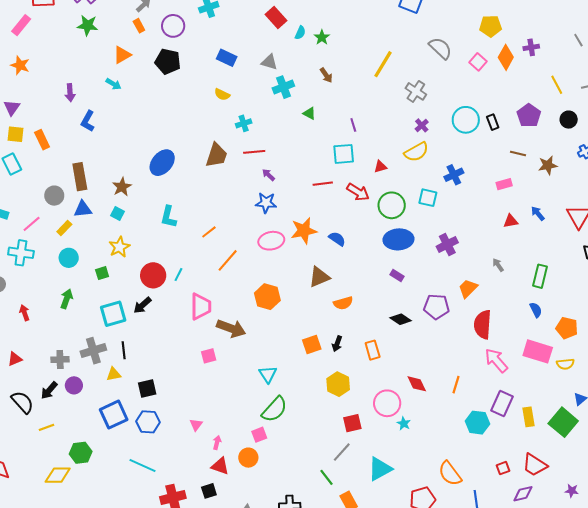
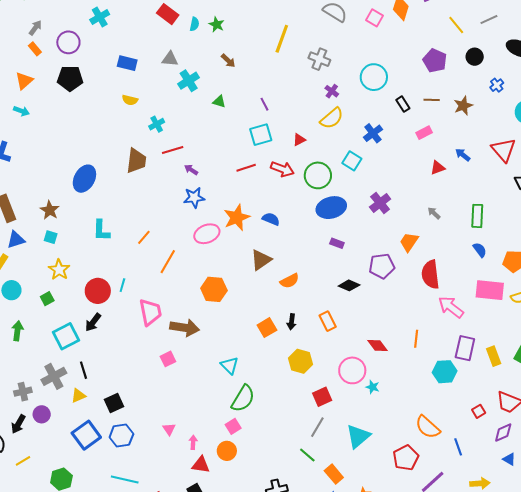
black rectangle: (493, 122) -> (403, 104), moved
cyan square: (428, 198) -> (352, 161), turned 30

